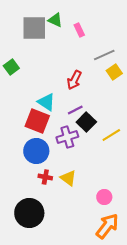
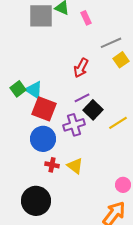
green square: (11, 67) -> (18, 89), moved
cyan triangle: (46, 102) -> (34, 90), moved
pink circle: (104, 197) -> (123, 185), moved

